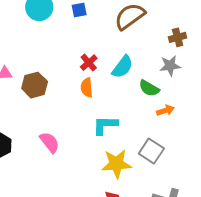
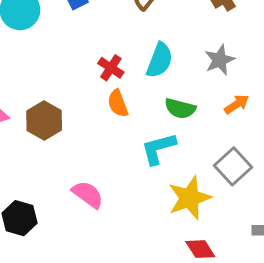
gray star: (170, 66) -> (220, 60), moved
green semicircle: (149, 88) -> (180, 108), moved
gray square: (151, 151) -> (233, 166), turned 30

